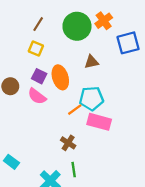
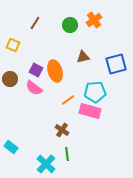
green circle: (77, 26) -> (70, 25), size x0.6
blue square: (128, 43) -> (116, 64), moved
yellow square: (36, 48) -> (13, 45), moved
cyan pentagon: (91, 98) -> (95, 92), moved

